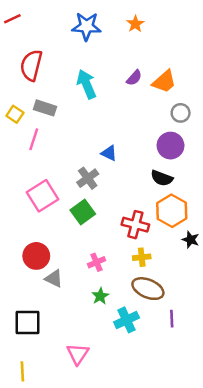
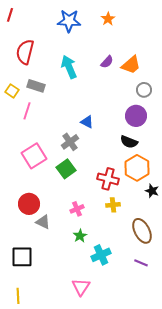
red line: (12, 19) -> (10, 15), turned -48
brown ellipse: (148, 289) -> (142, 231), moved, turned 40
purple line: (172, 319) -> (141, 263), moved, turned -64
pink triangle: (78, 354) -> (81, 287), moved

